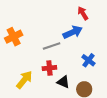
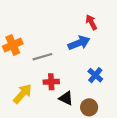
gray line: (52, 46) -> (42, 57), moved

